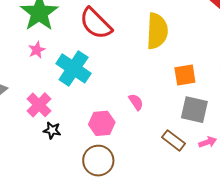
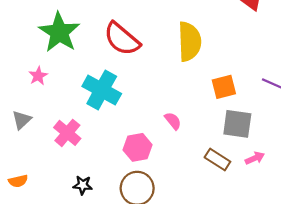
pink star: (37, 50) -> (38, 76), moved
black star: (52, 130) -> (83, 185), moved

